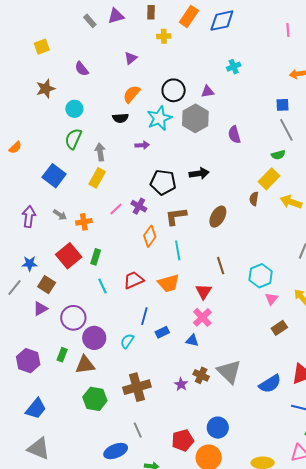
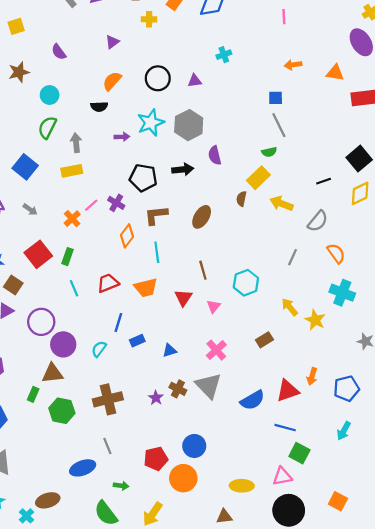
cyan star: (159, 118) -> (151, 123), moved
gray hexagon: (195, 118) -> (189, 125), moved
purple semicircle: (234, 135) -> (215, 155), moved
yellow rectangle: (97, 178) -> (72, 171), turned 48
orange cross: (84, 222) -> (72, 219), moved, turned -35
pink triangle: (271, 299) -> (214, 306), moved
pink cross: (202, 317) -> (216, 350), moved
blue triangle: (192, 340) -> (170, 350), turned -32
green rectangle: (62, 355) -> (33, 394), moved

